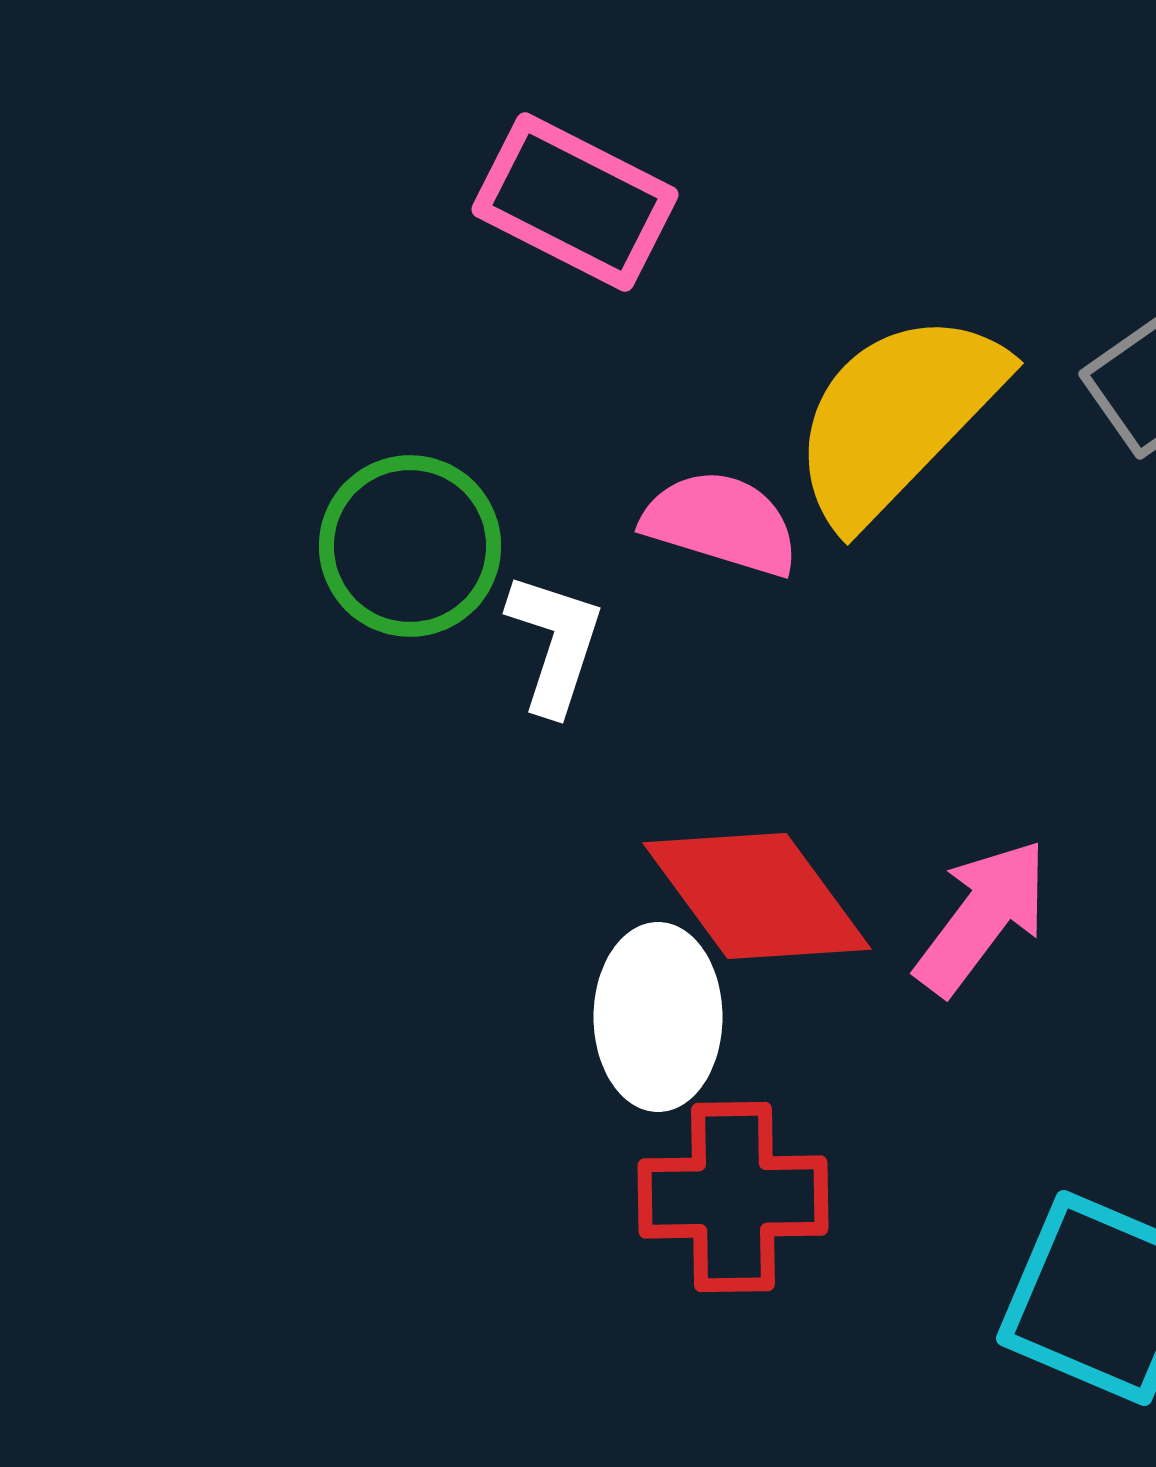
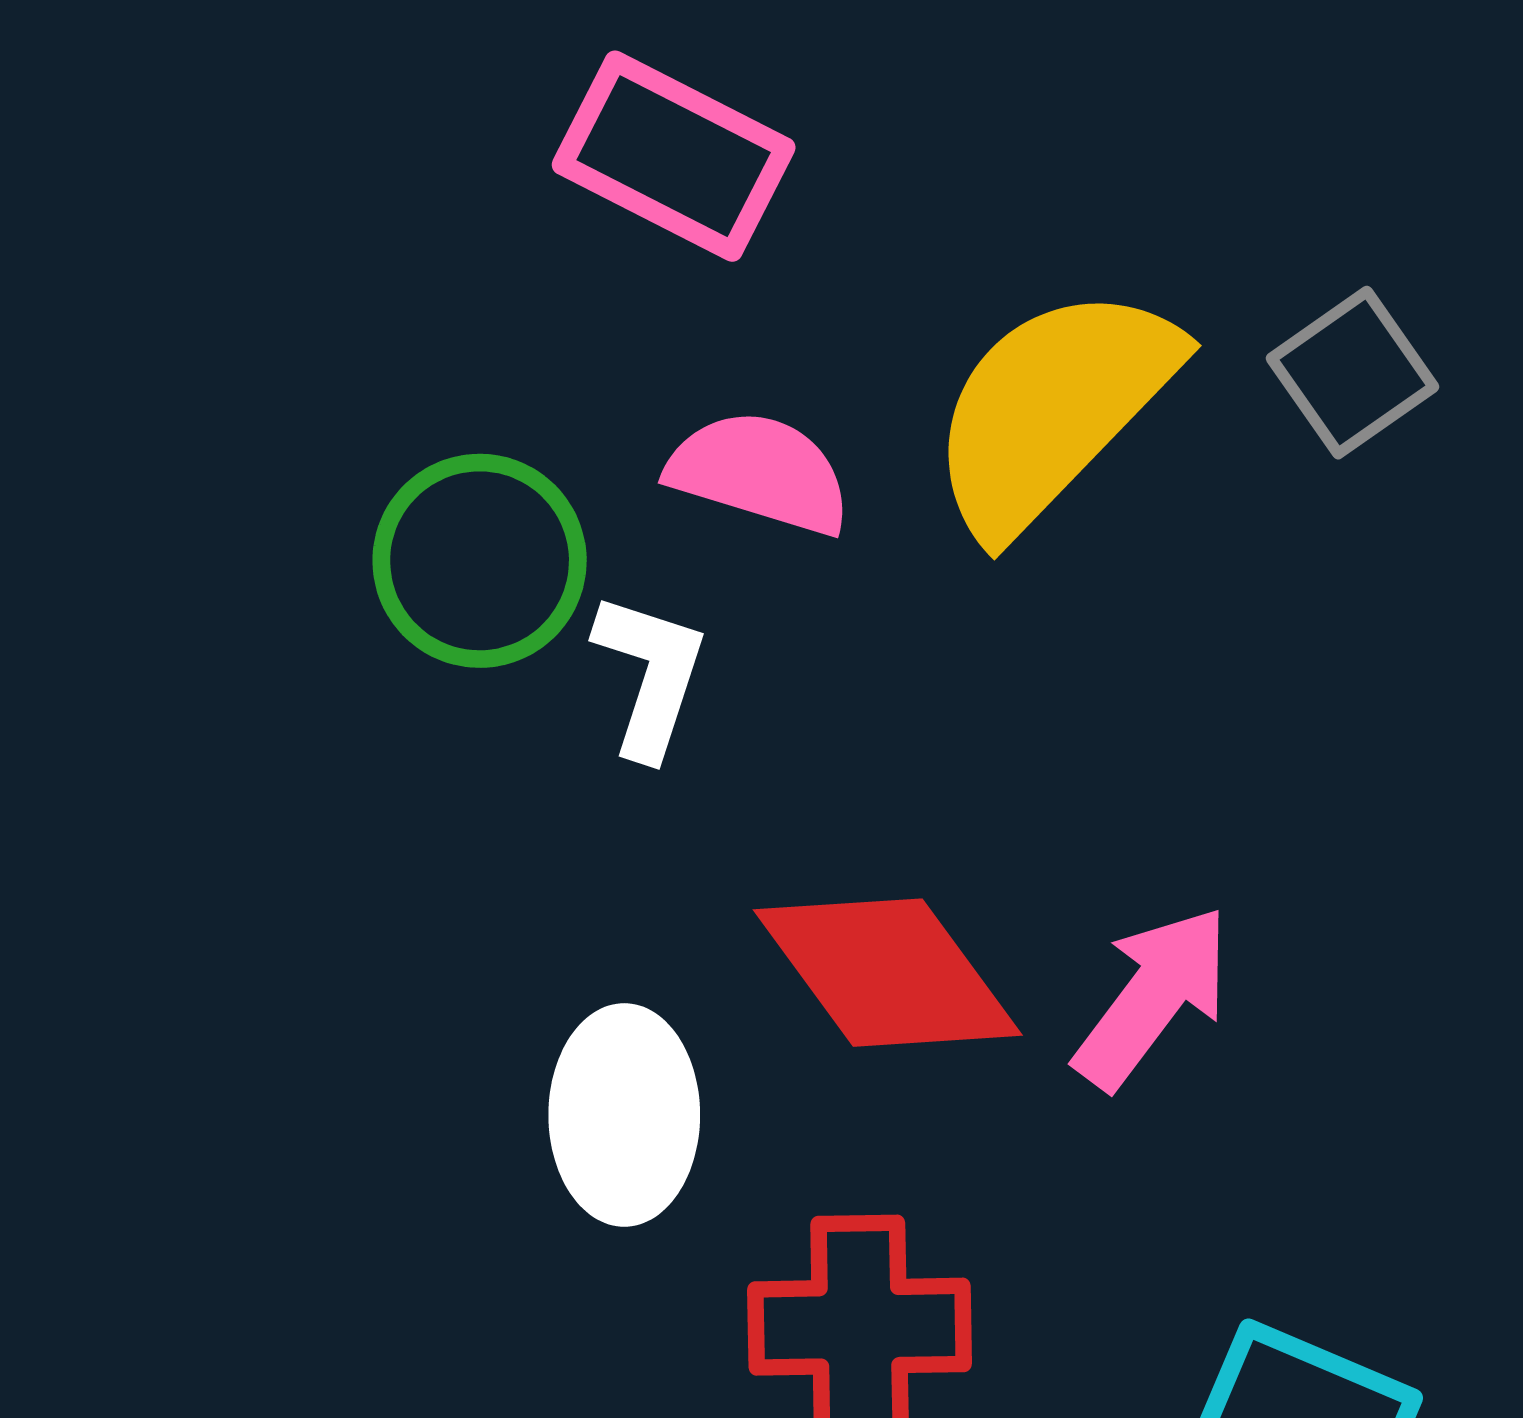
pink semicircle: (721, 523) -> (760, 473), moved
white ellipse: (658, 1017) -> (624, 1115), moved

